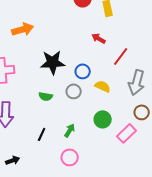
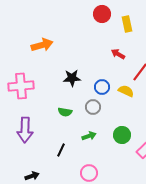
black star: (53, 62) -> (72, 78), size x0.7
yellow semicircle: (103, 86) -> (126, 91), moved
green arrow: (70, 130) -> (89, 136), moved, turned 40

